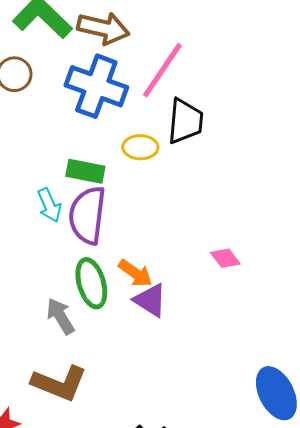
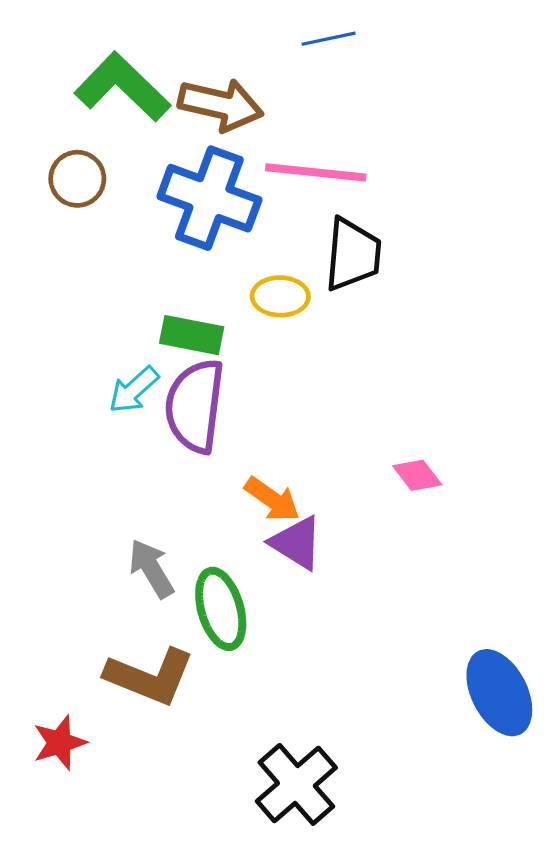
pink line: (162, 70) -> (316, 172), turned 62
cyan arrow: (49, 205) -> (134, 390), turned 72
green ellipse: (91, 283) -> (221, 609), moved

